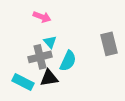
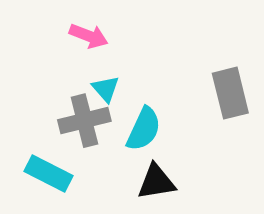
black triangle: (49, 78) -> (156, 182), moved

